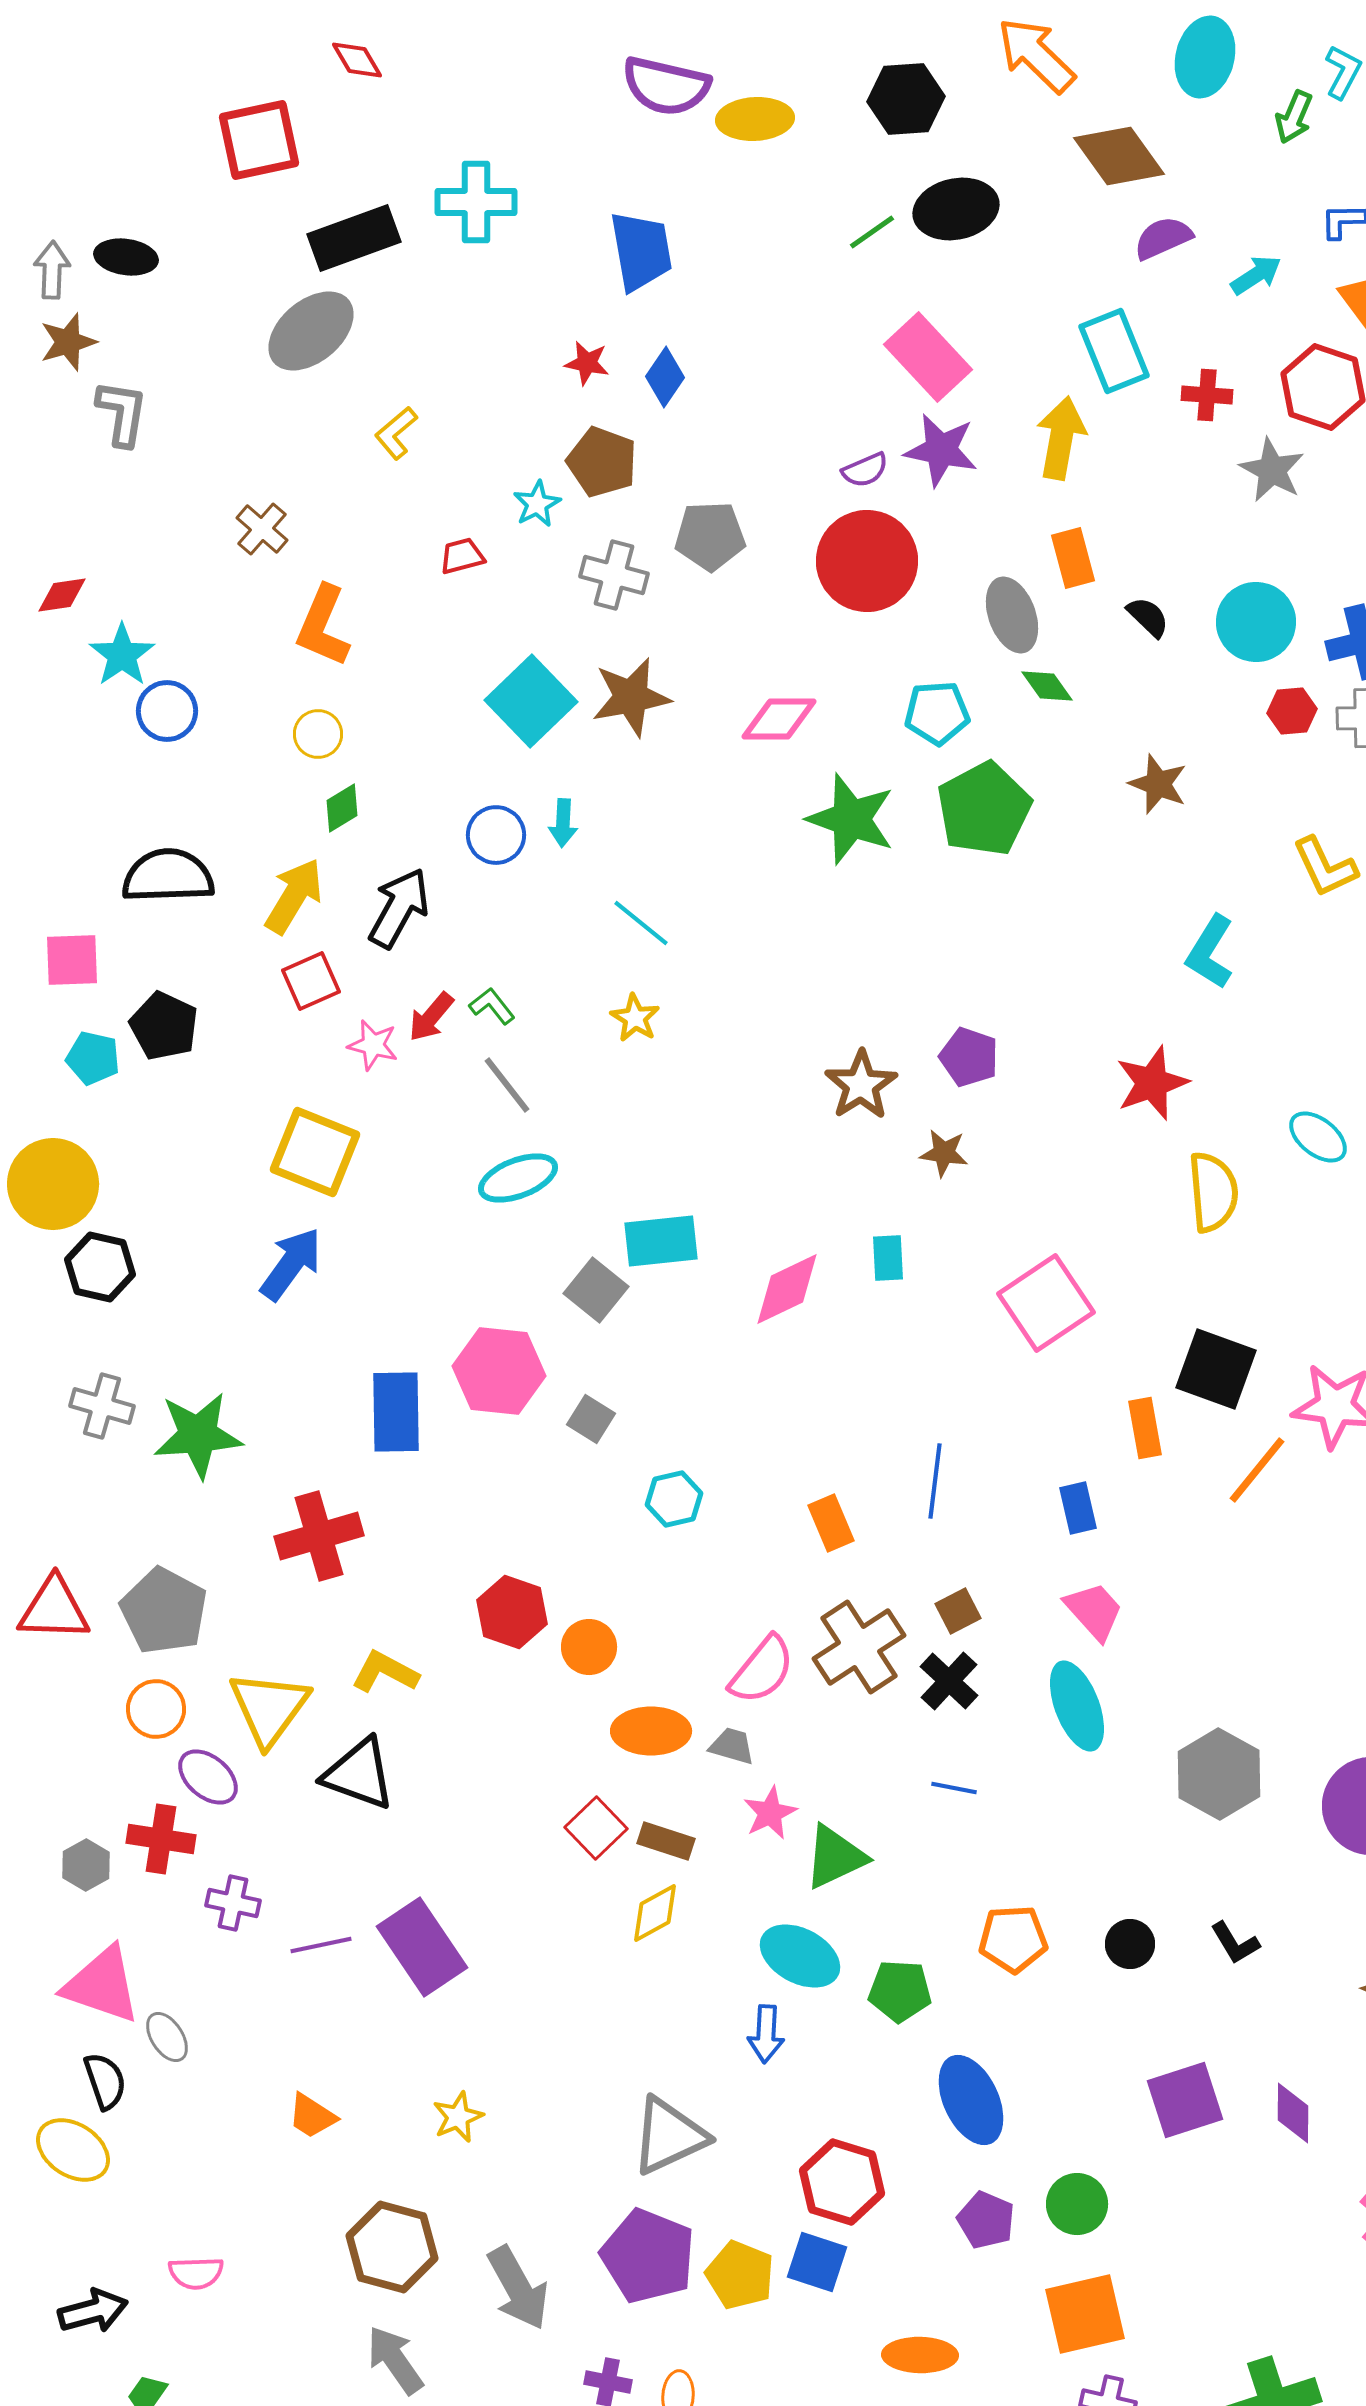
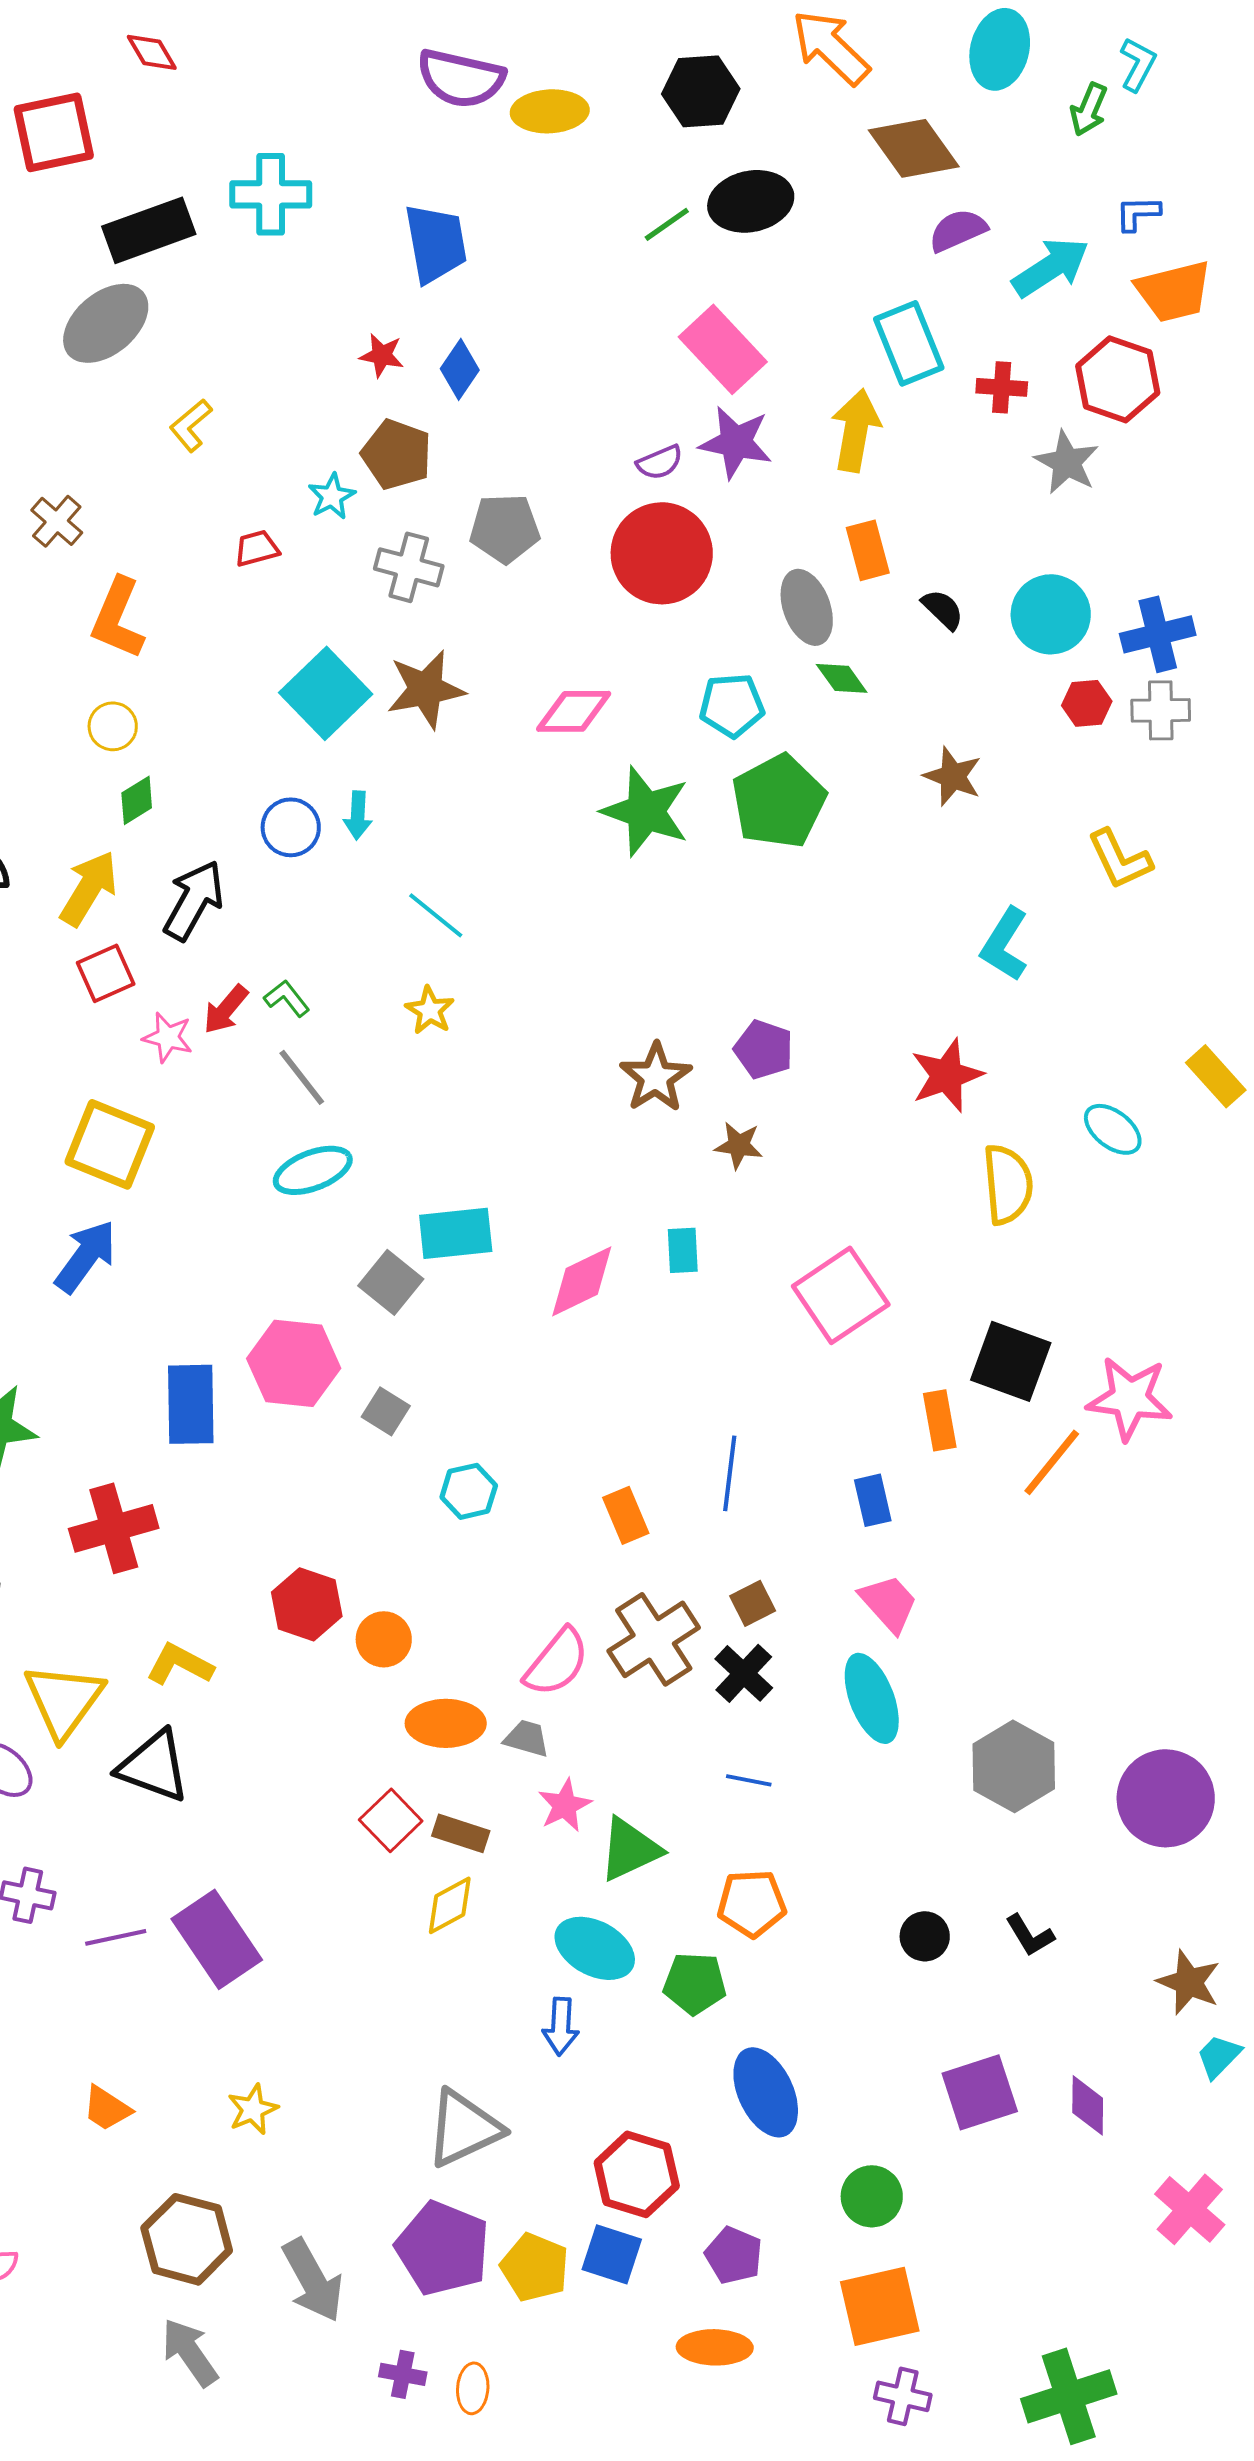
cyan arrow: (1256, 275) -> (1051, 267), size x1.5
orange pentagon: (1013, 1939) -> (752, 1903), moved
purple pentagon: (986, 2220) -> (734, 2255), moved

